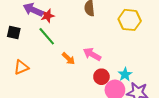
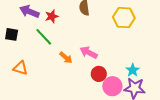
red star: (47, 16) -> (52, 16), moved
orange triangle: (21, 67) -> (20, 68), turned 42
cyan star: (125, 74) -> (133, 70), moved

